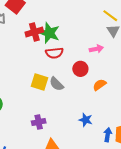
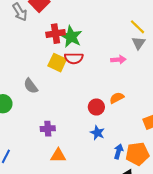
red circle: (80, 69) -> (96, 107), moved
yellow square: (39, 82) -> (57, 63), moved
gray semicircle: (56, 84) -> (31, 86), moved

